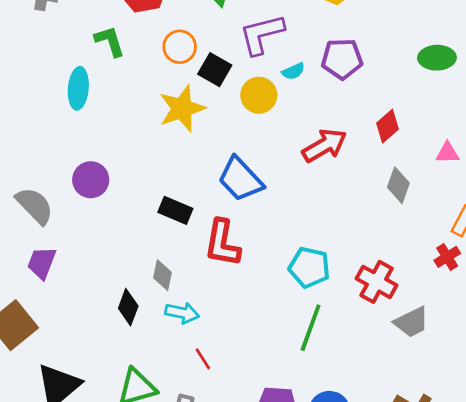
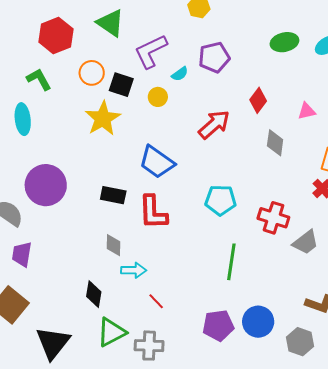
yellow circle: (259, 95) -> (158, 97), size x0.7
purple circle: (91, 180) -> (46, 185), size x1.5
cyan pentagon: (309, 267) -> (221, 200), moved
black diamond: (128, 307) -> (94, 294), moved

